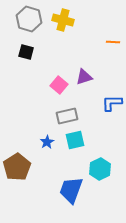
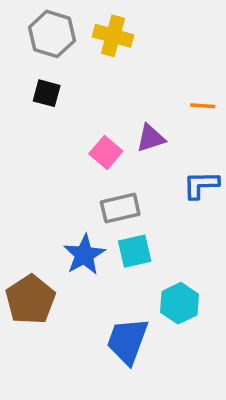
orange line: (113, 42) -> (203, 106), moved
blue star: (47, 142) -> (84, 255), size x1.6

